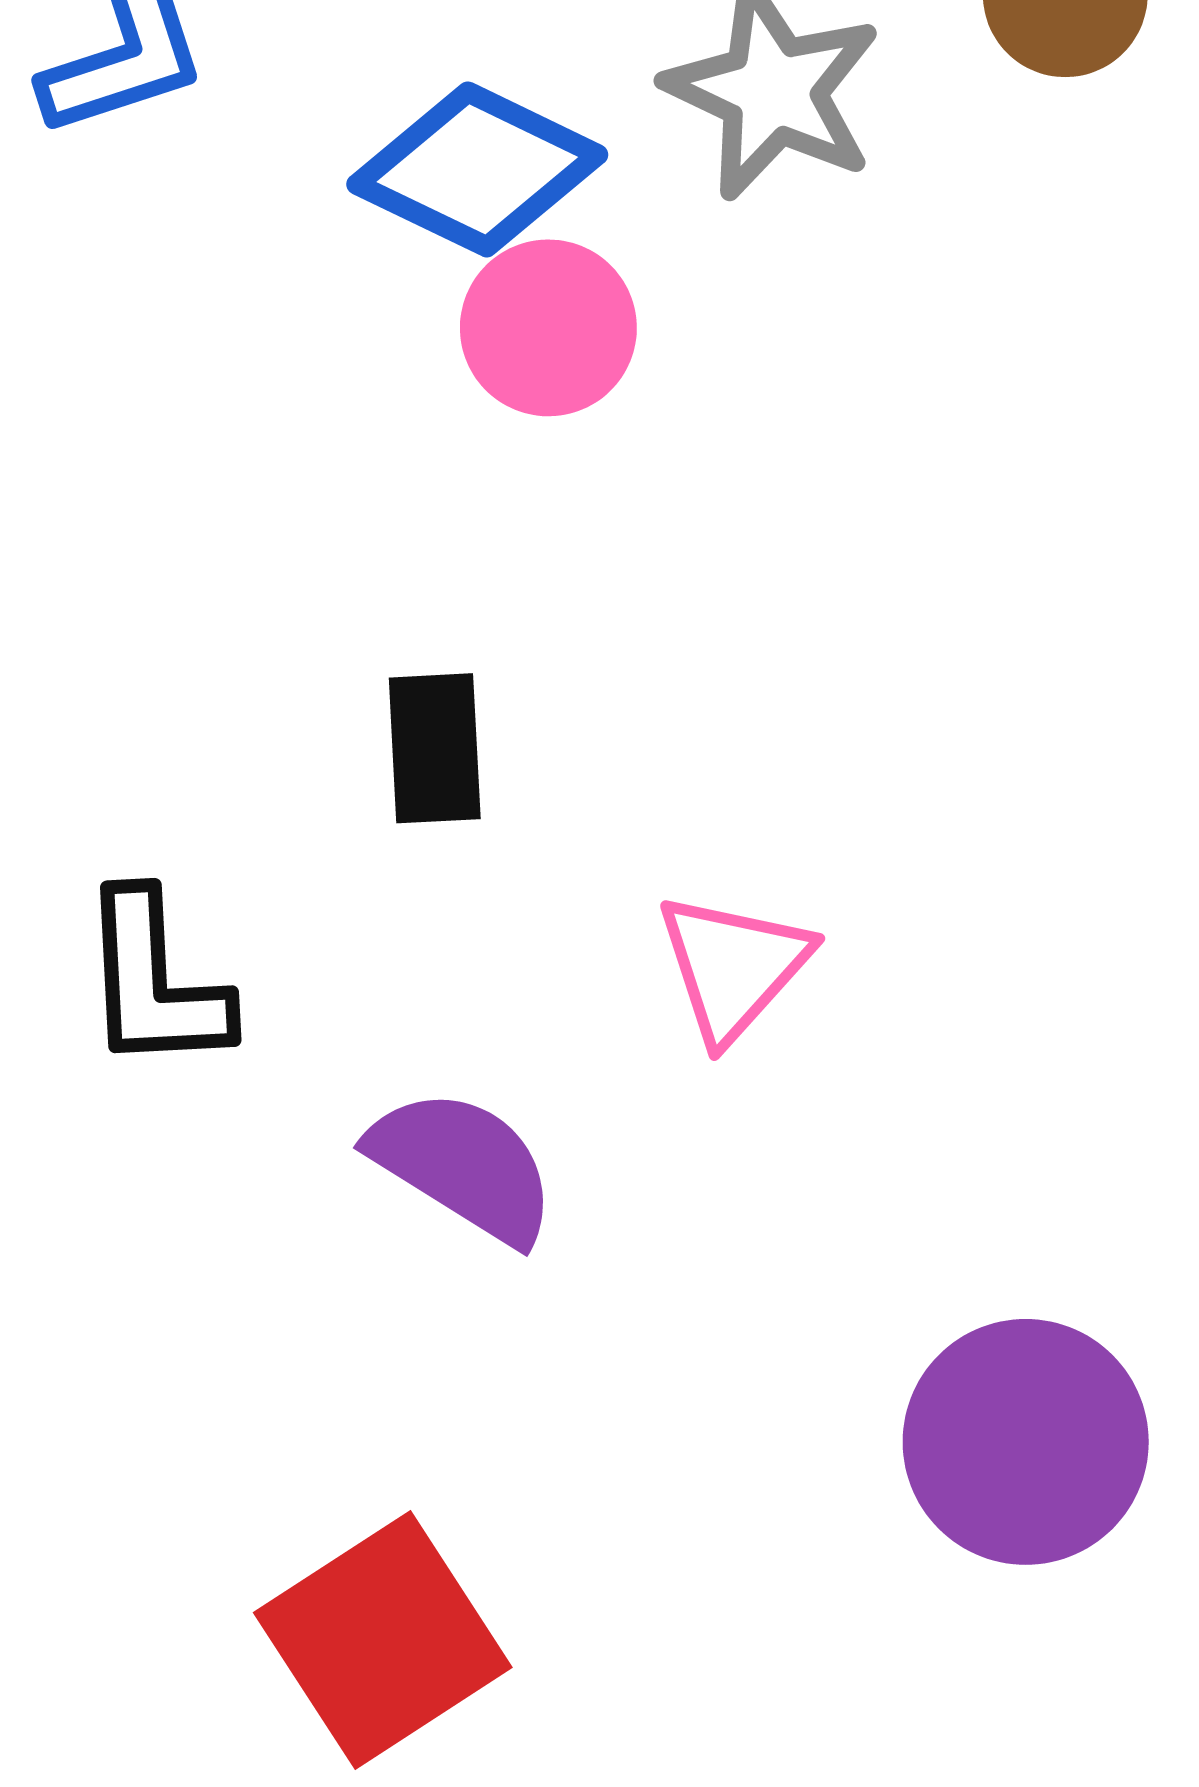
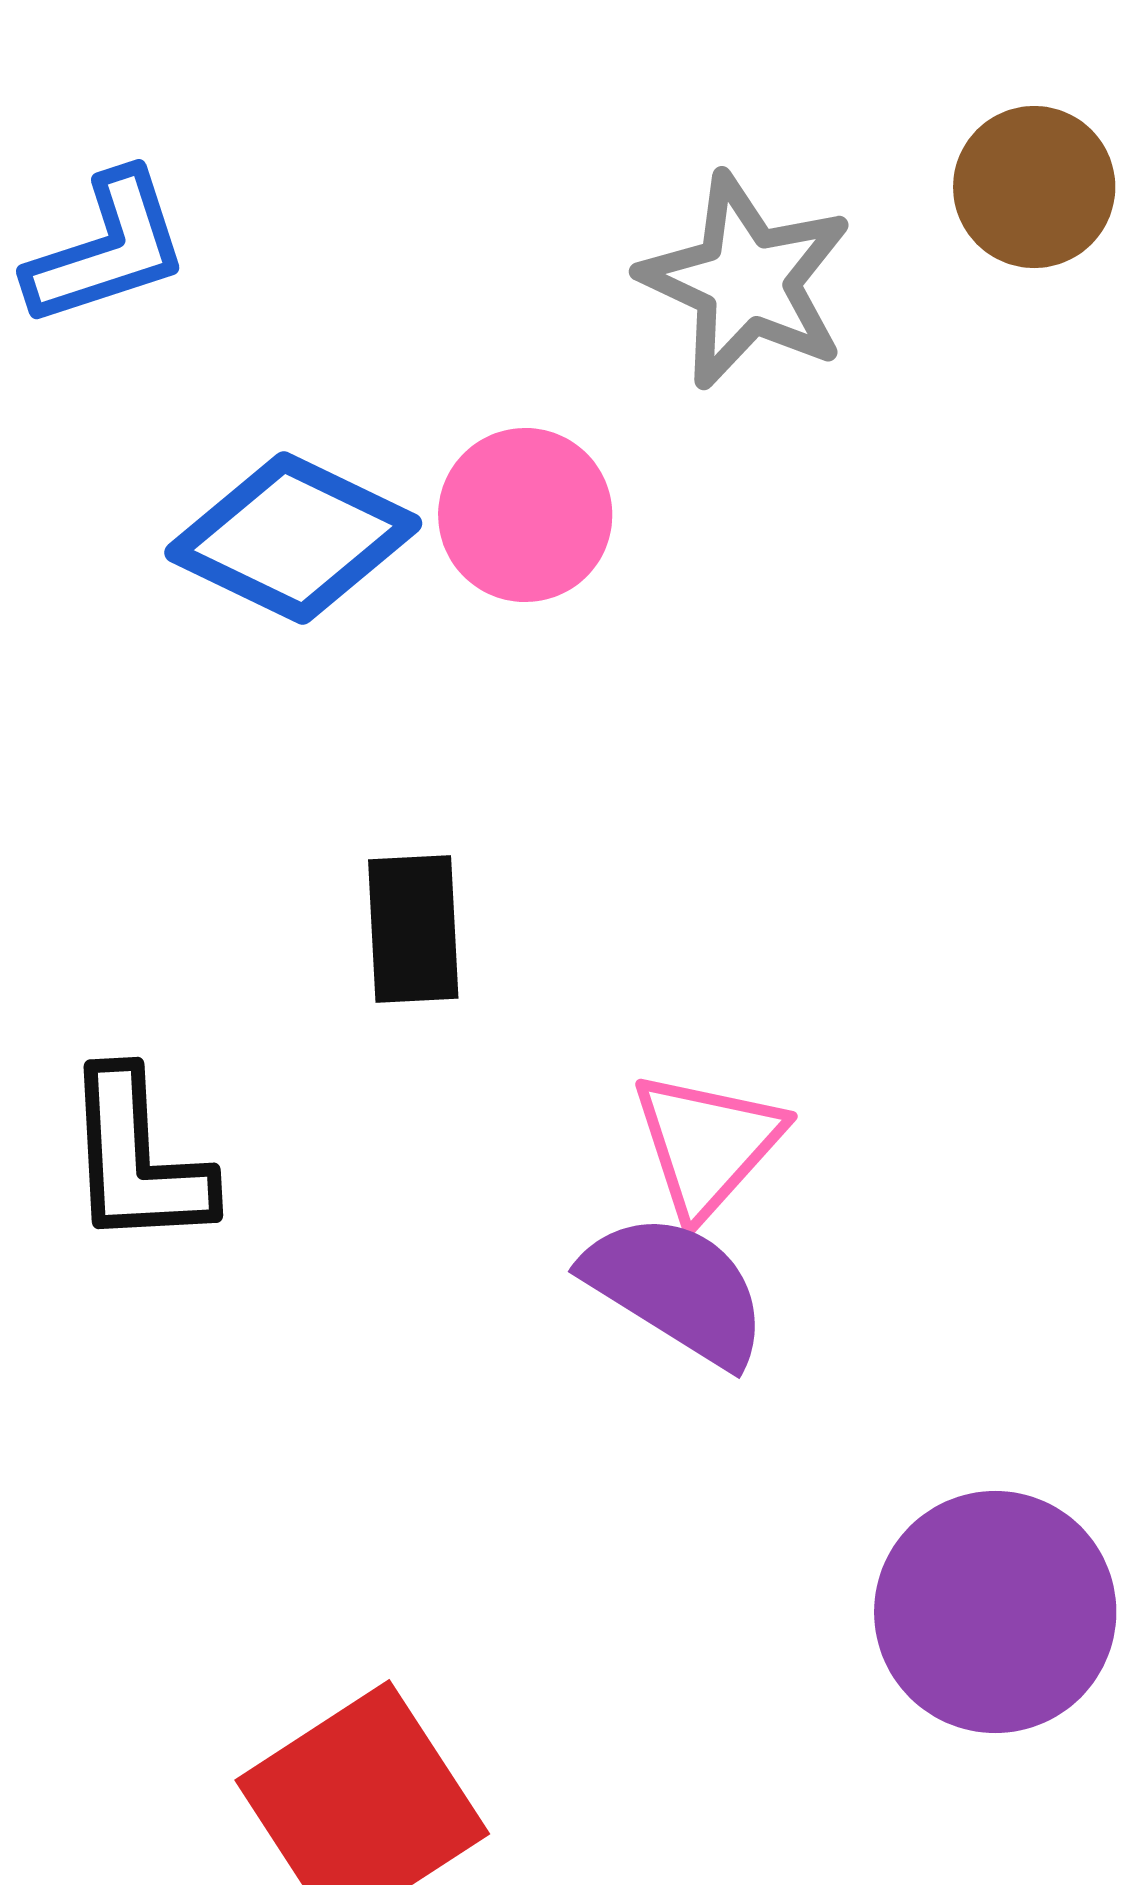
blue diamond: (477, 169) -> (293, 538), moved
purple semicircle: (463, 1166) -> (676, 1289), moved

